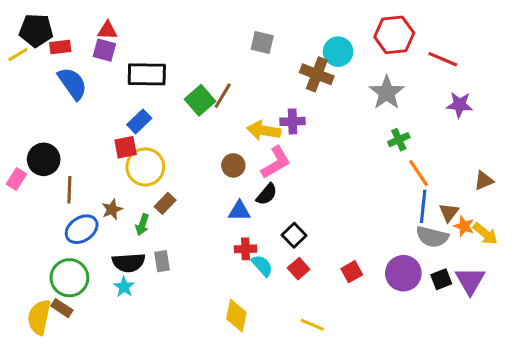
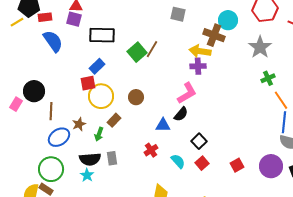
yellow arrow: (264, 131) -> (200, 51), moved
brown circle: (233, 165) -> (136, 97), moved
red cross: (245, 249) -> (151, 150), moved, turned -32

